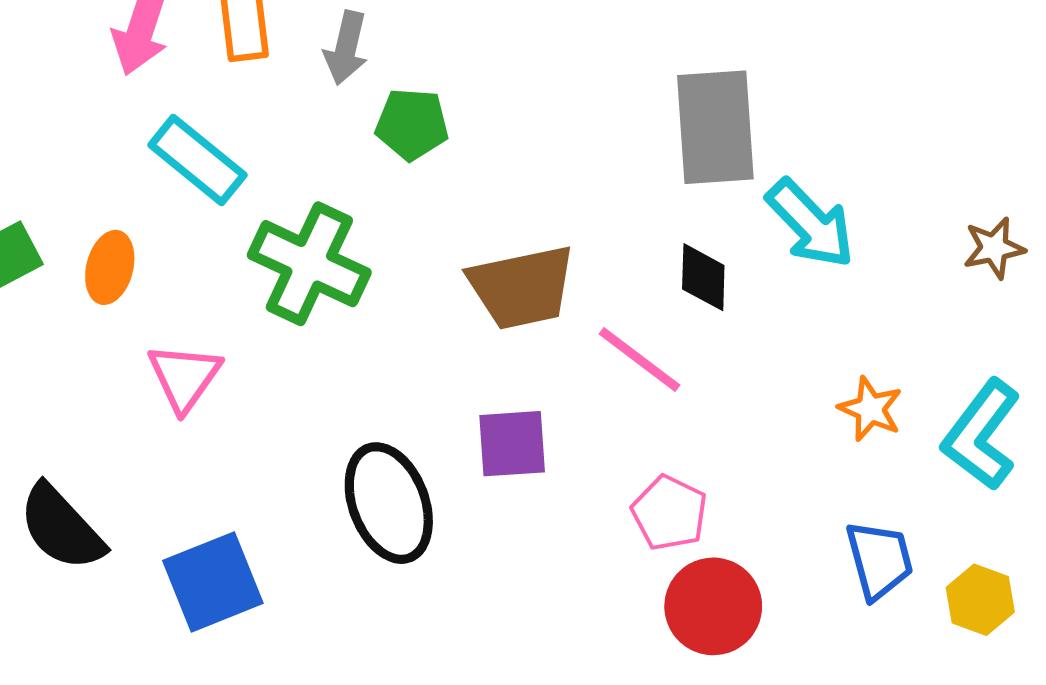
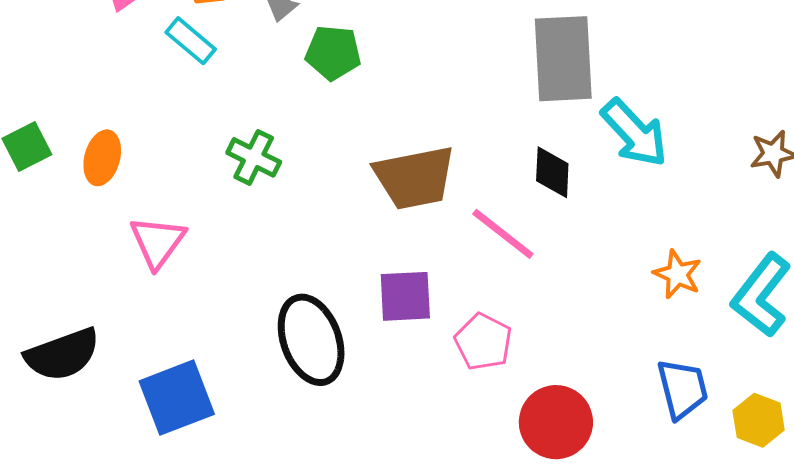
cyan rectangle: (197, 160) -> (191, 41), moved, size x0.7
green cross: (309, 264) -> (254, 157), size x0.6
pink pentagon: (669, 513) -> (483, 342), moved
black semicircle: (61, 528) -> (62, 355), turned -68

